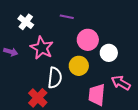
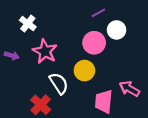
purple line: (67, 17) -> (98, 13), moved, turned -40
white circle: (109, 53) -> (117, 30), moved
white semicircle: (55, 78) -> (59, 83), turned -40

